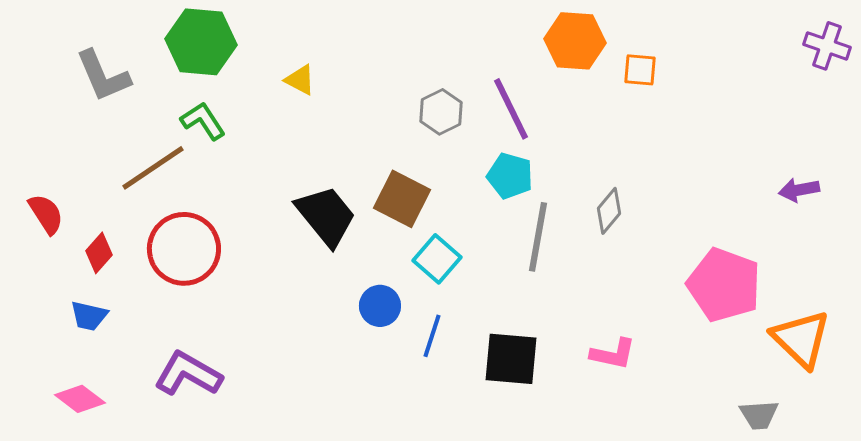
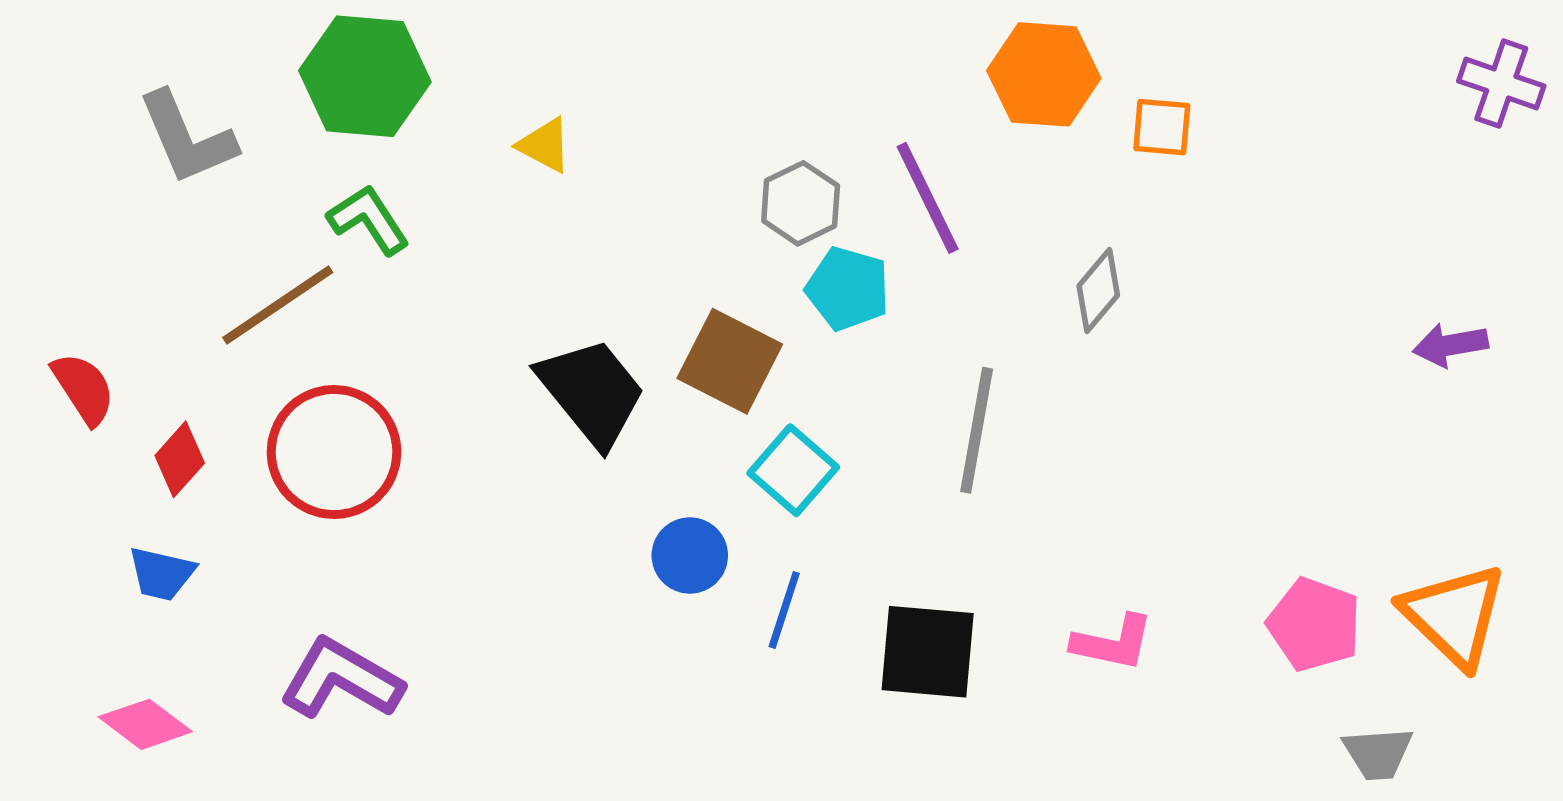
cyan pentagon: (510, 176) -> (848, 289), moved
gray diamond: (609, 211) -> (1098, 290), moved
pink pentagon: (724, 285) -> (1314, 624), moved, size x0.7

